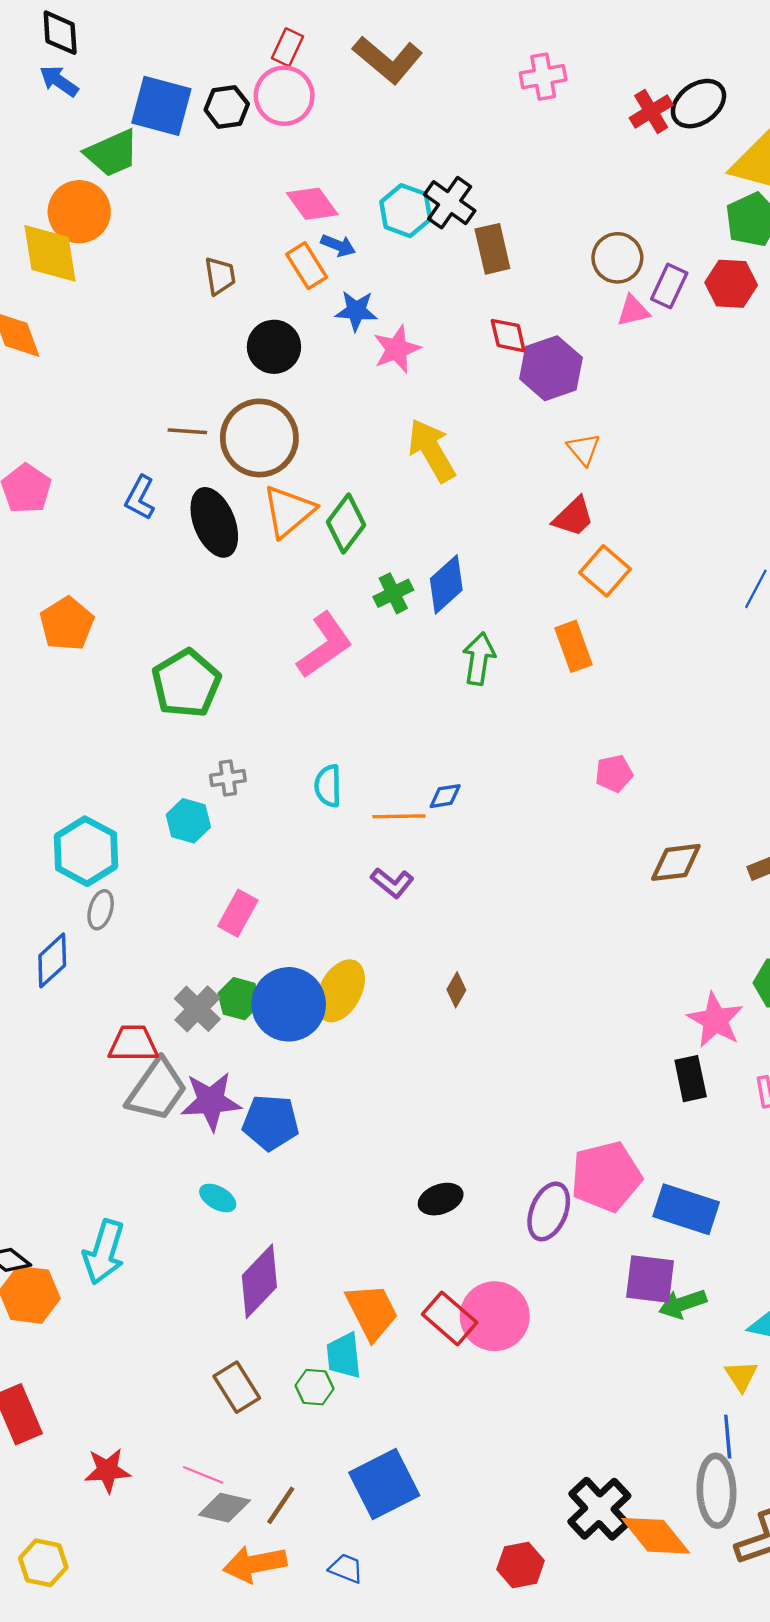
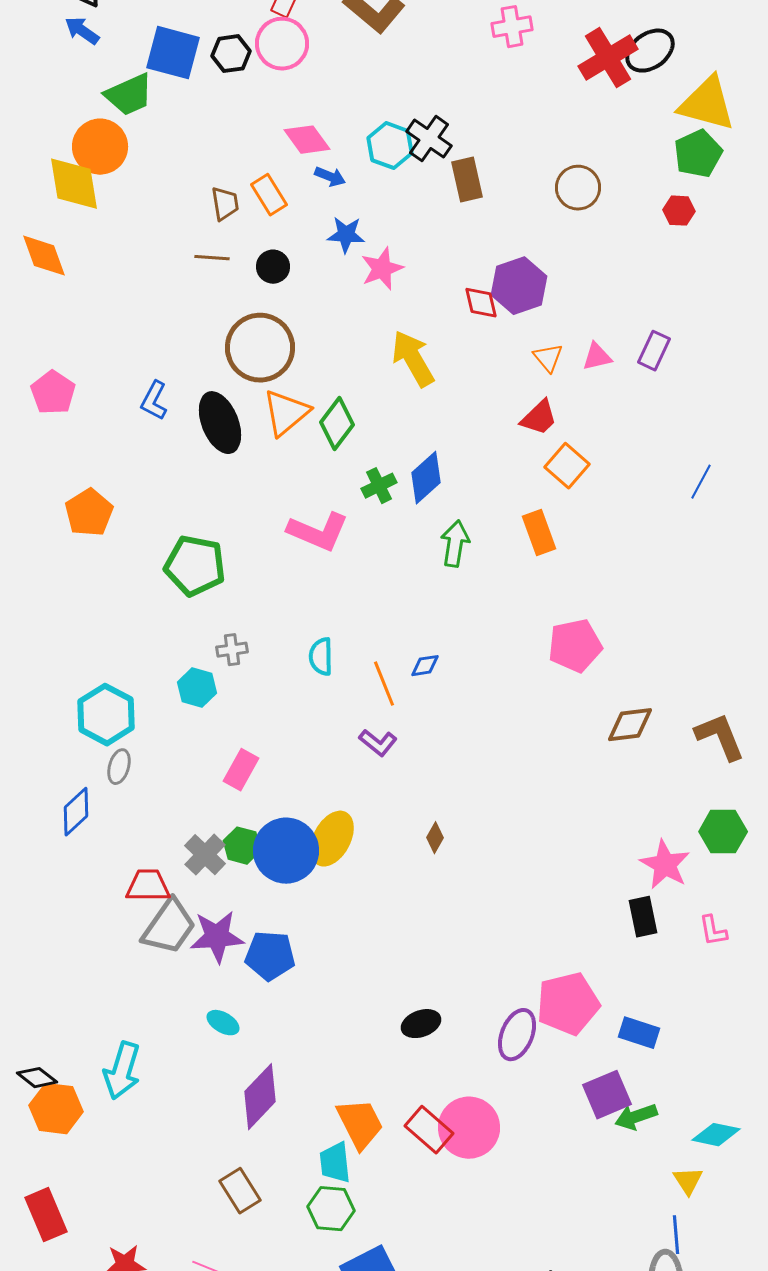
red cross: (651, 111) -> (608, 58), size x1.5
orange rectangle: (307, 266) -> (269, 195), moved
red hexagon: (731, 284) -> (679, 211), size x0.7
purple rectangle: (669, 286) -> (654, 351), moved
pink triangle: (633, 311) -> (597, 357), moved
red diamond: (508, 336) -> (481, 303), moved
black circle: (274, 347) -> (273, 267), size x0.7
brown line: (187, 431) -> (212, 258), moved
pink L-shape: (325, 645) -> (318, 532), turned 58
green pentagon: (186, 683) -> (195, 566), turned -30
pink pentagon: (614, 773) -> (575, 646), size x1.6
orange line: (399, 816) -> (384, 684), turned 69
blue rectangle: (686, 1209) -> (639, 1033), size x0.7
purple square: (650, 1279) -> (607, 1095), turned -30
green hexagon: (315, 1387) -> (331, 1209), moved, size x1.4

